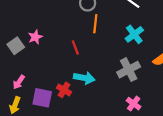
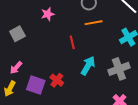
orange line: (95, 24) -> (94, 23), turned 66
pink star: (35, 37) -> (48, 14), moved
cyan arrow: (84, 78) -> (88, 66), moved, turned -78

